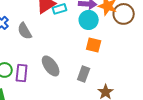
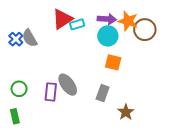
gray semicircle: (25, 31) -> (30, 38), moved
purple rectangle: (22, 73) -> (51, 92), moved

